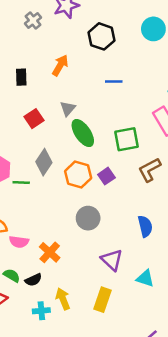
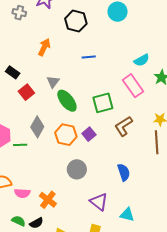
gray cross: (33, 20) -> (19, 13), turned -32
black rectangle: (21, 77) -> (13, 72), moved, turned -48

